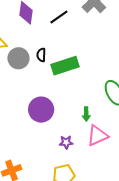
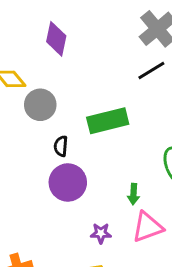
black line: (59, 17) -> (151, 70), moved
black semicircle: (41, 55) -> (61, 146), moved

